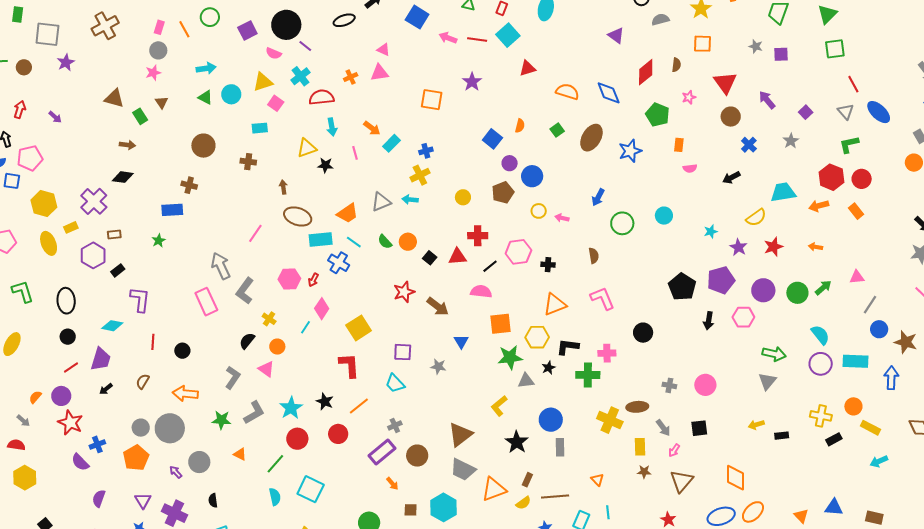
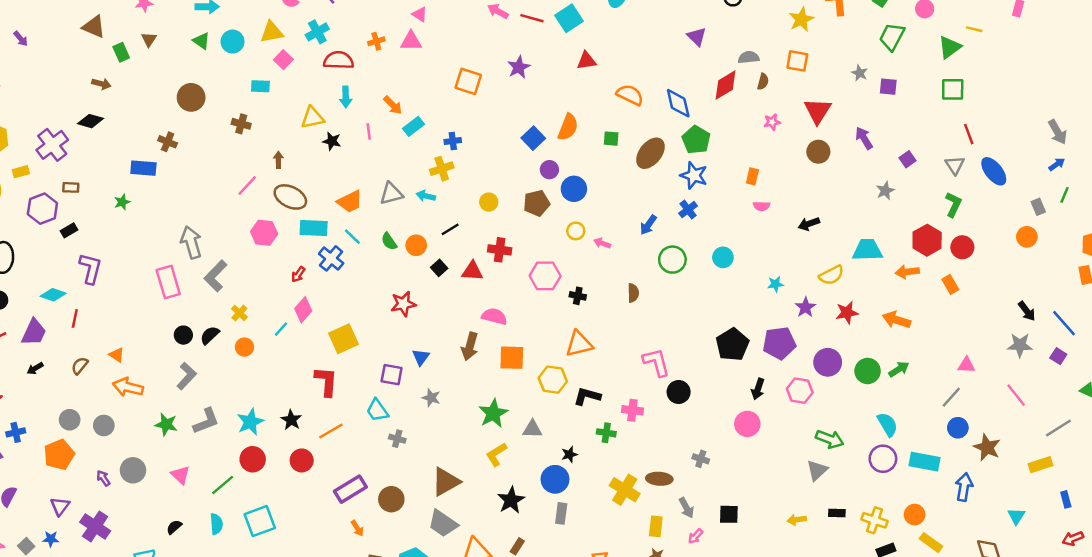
gray semicircle: (660, 19) -> (749, 57), moved
green pentagon: (658, 115) -> (696, 140), moved
orange semicircle: (520, 126) -> (568, 127), size x1.6
green square: (557, 130) -> (611, 139), turned 32
green L-shape: (849, 144) -> (953, 204), turned 120
blue cross: (749, 145) -> (688, 210), moved
blue star: (630, 151) -> (694, 175), turned 30
pink line: (255, 233) -> (247, 186), moved
orange arrow: (815, 247) -> (897, 320), size x1.6
black line: (490, 266) -> (450, 229), moved
pink triangle: (857, 277) -> (966, 365), moved
pink hexagon: (289, 279) -> (264, 233), moved
pink L-shape: (603, 298) -> (656, 362), moved
brown arrow: (438, 306) -> (470, 346), moved, turned 60
blue triangle: (461, 341) -> (421, 357), moved
red line: (153, 342) -> (75, 318), moved
black circle: (182, 351) -> (183, 335), moved
green star: (510, 357) -> (493, 413), moved, turned -30
black star: (548, 368) -> (569, 454), moved
pink triangle: (266, 369) -> (180, 475), moved
green cross: (588, 375) -> (606, 433), size x0.7
pink circle: (705, 385) -> (747, 424), moved
gray cross: (395, 425) -> (397, 439), moved, turned 32
gray circle: (170, 428) -> (104, 425), size x0.6
black rectangle: (782, 436) -> (837, 513), moved
orange triangle: (240, 454) -> (117, 355), moved
cyan square: (311, 489) -> (260, 521), turned 36
black semicircle: (213, 500) -> (174, 527), moved, turned 48

